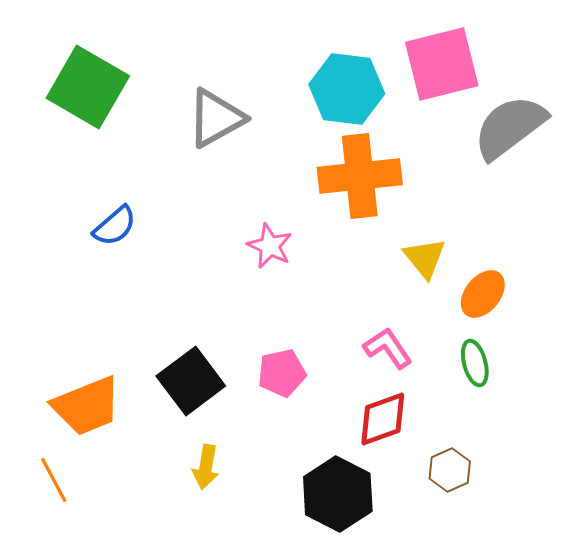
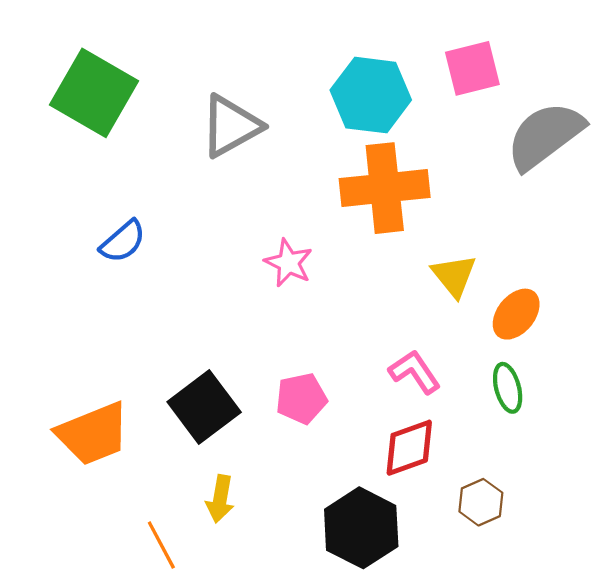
pink square: (442, 64) -> (472, 68), size x0.7
orange line: (54, 480) -> (161, 545), moved

